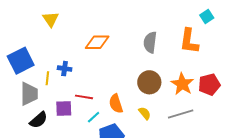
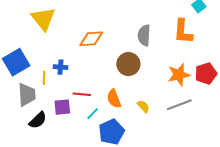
yellow triangle: (51, 19) -> (43, 19), size x1.5
brown circle: (149, 82) -> (128, 64), moved
orange star: (182, 84) -> (179, 75), turned 30

